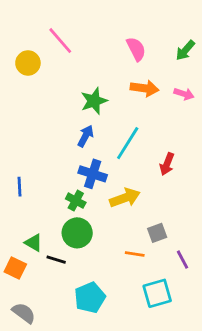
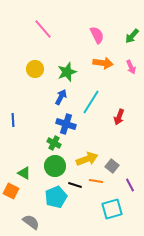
yellow circle: (28, 63) -> (35, 69), moved
pink arrow: (184, 94) -> (131, 67), turned 48
blue line: (20, 187) -> (13, 120), moved
yellow arrow: (125, 198) -> (87, 159), moved
gray square: (157, 233) -> (112, 166), turned -32
black line: (56, 260) -> (75, 185), moved
cyan pentagon: (90, 298) -> (56, 197), moved
gray semicircle: (24, 313) -> (31, 222), moved

